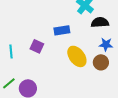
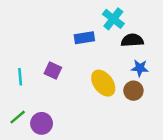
blue rectangle: (62, 30) -> (84, 38), moved

